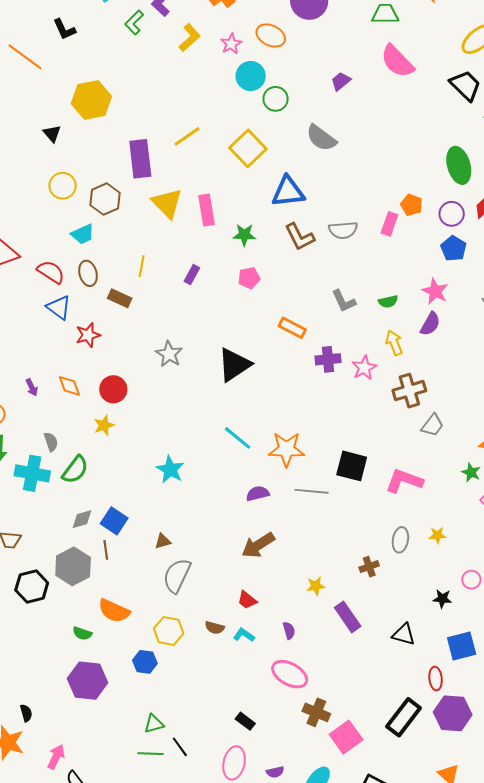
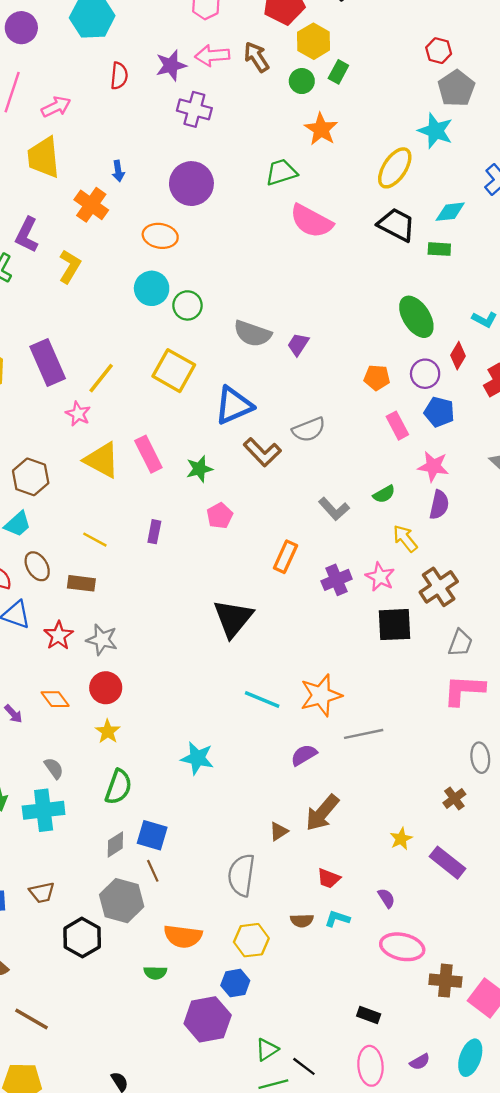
pink star: (231, 44) -> (78, 414), moved
purple trapezoid: (341, 81) -> (298, 344), moved
purple rectangle: (140, 159) -> (48, 363), moved
pink rectangle: (389, 224) -> (397, 426), moved, turned -30
yellow line: (142, 266) -> (95, 540), turned -55
orange rectangle: (292, 328) -> (285, 557), turned -76
gray star: (169, 354) -> (102, 640), moved
gray trapezoid: (433, 425) -> (460, 643), moved
black square: (352, 466) -> (394, 625), moved
green semicircle: (75, 470) -> (118, 787), moved
brown triangle: (163, 541) -> (279, 831), moved
purple hexagon: (88, 681) -> (208, 1019), moved

